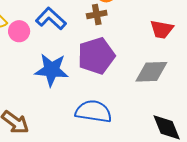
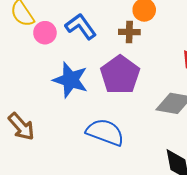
purple pentagon: (96, 56) -> (120, 75), turned -30

